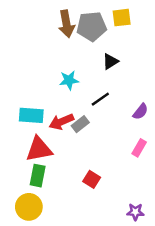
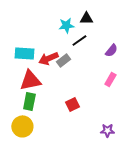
black triangle: (110, 61) -> (86, 18), moved, turned 32
cyan star: (69, 80) -> (66, 25), moved
red square: (92, 179) -> (72, 104), turned 32

